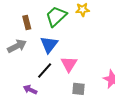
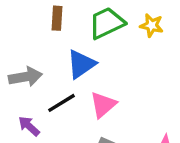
gray arrow: (17, 46) -> (25, 77), moved

